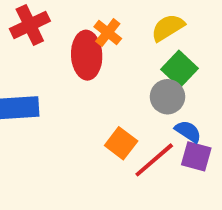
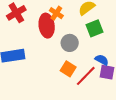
green square: (179, 69) -> (95, 28), turned 30
gray circle: (167, 97) -> (70, 43), moved

